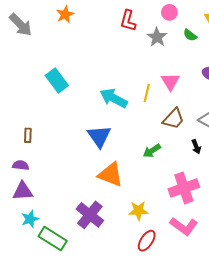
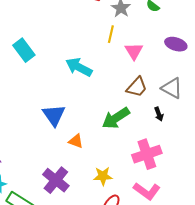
yellow line: (147, 93) -> (111, 34), moved
blue triangle: (99, 136) -> (54, 115), moved
green arrow: (152, 151) -> (116, 118), size x1.6
orange triangle: (111, 175) -> (76, 141), size x0.6

